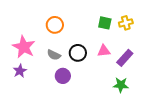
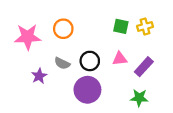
pink star: (24, 47) -> (28, 37), moved, turned -30
purple star: (20, 71) -> (39, 76), moved
purple circle: (63, 76) -> (87, 90), moved, size x1.5

